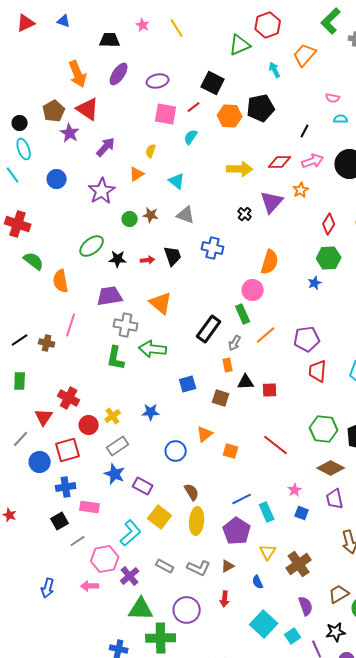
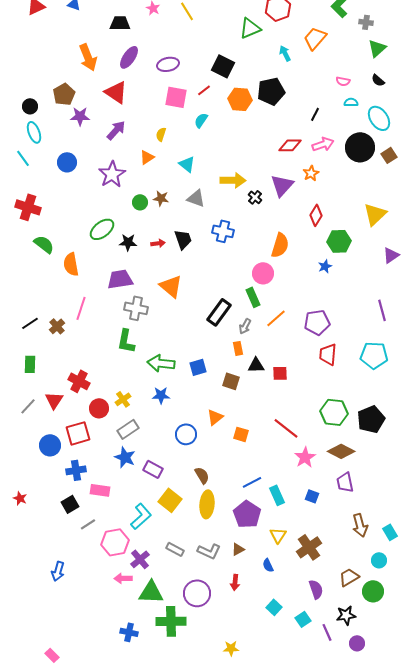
red triangle: (88, 109) -> (116, 92), moved
purple star: (70, 133) -> (80, 116), turned -30
yellow arrow: (240, 169) -> (233, 180), moved
red diamond: (329, 224) -> (316, 215), moved
brown cross: (47, 343) -> (57, 326), turned 35
green arrow: (153, 349) -> (161, 363), moved
gray line: (21, 439) -> (28, 406), moved
pink star: (295, 490) -> (305, 457), moved, size x1.5
pink arrow: (90, 586) -> (123, 578), moved
cyan square: (264, 624) -> (274, 607), size x0.6

